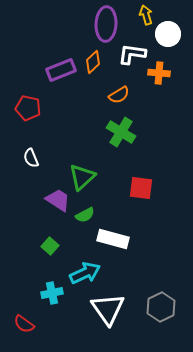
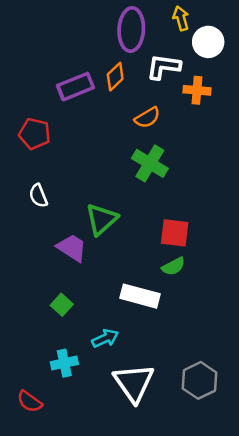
green semicircle: (85, 215) -> (173, 266), moved
cyan arrow: (85, 273) -> (105, 338), size x0.7

